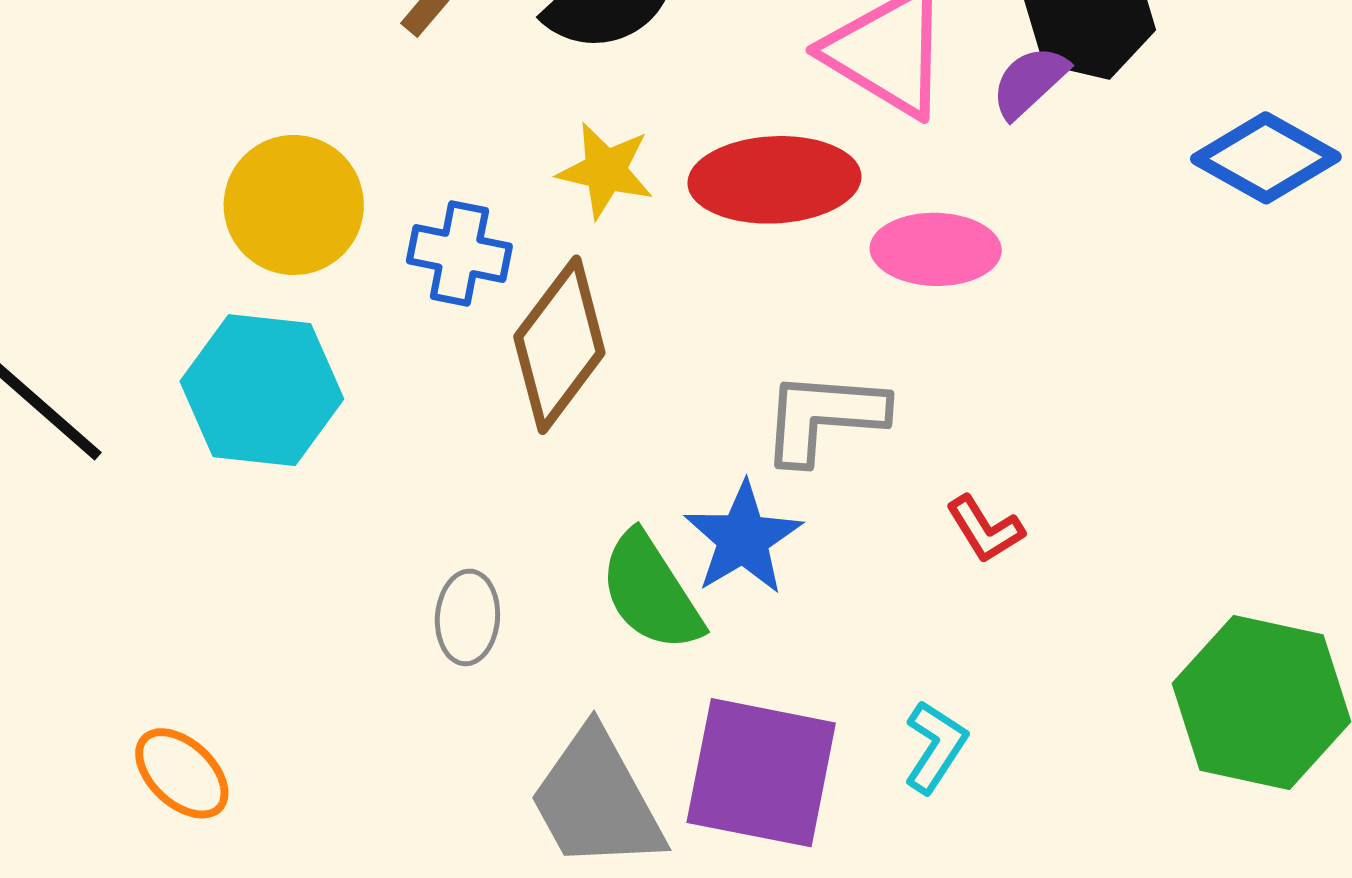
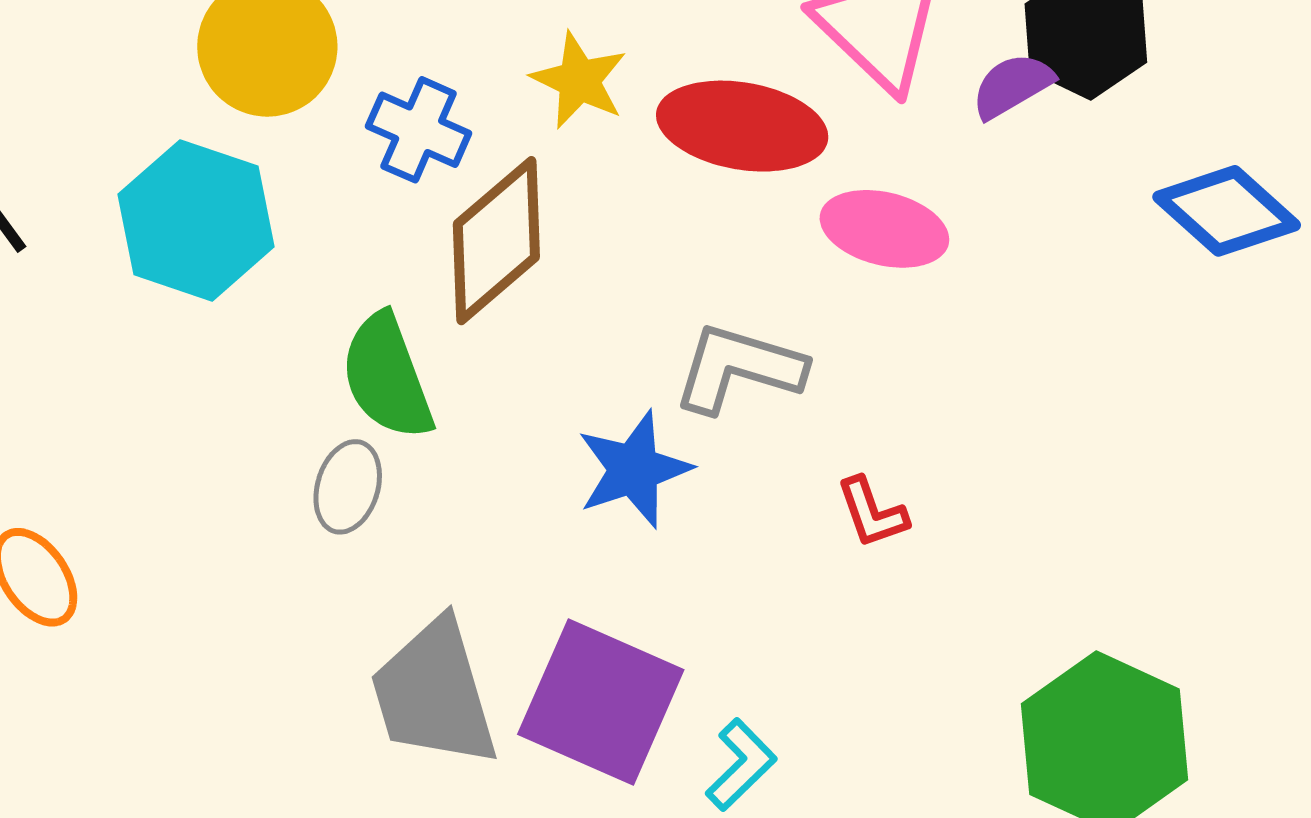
green semicircle: (651, 592) -> (387, 377), moved
cyan L-shape: (935, 747) -> (741, 765), moved

